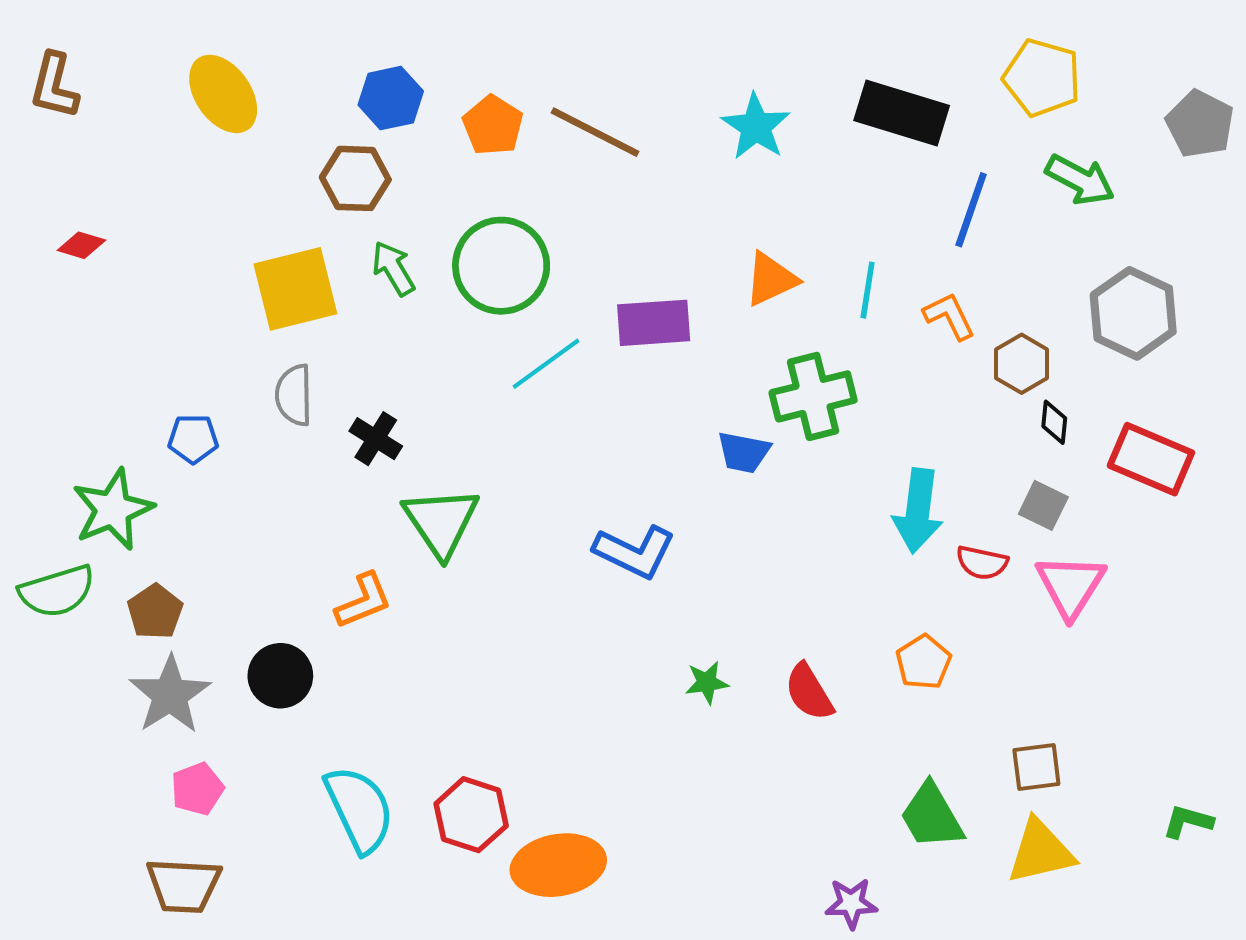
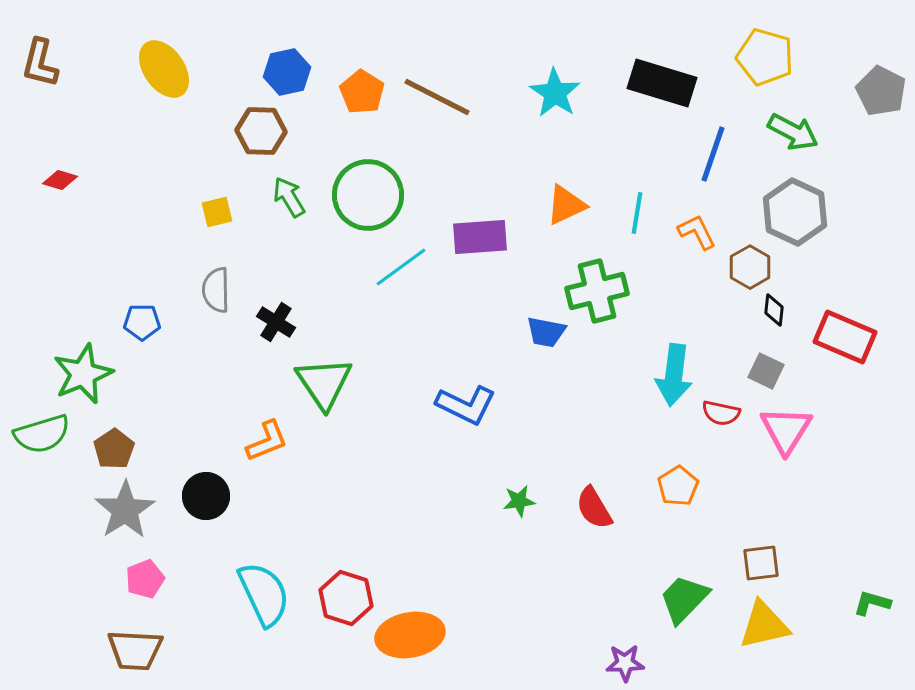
yellow square: (295, 289) -> (217, 212), size x0.5
gray hexagon: (1133, 313) -> (795, 212), moved
green trapezoid: (932, 816) -> (684, 599), turned 74

